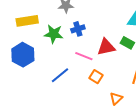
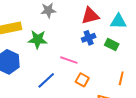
blue cross: (78, 29) -> (89, 38), moved
red triangle: (106, 47) -> (90, 16), moved

